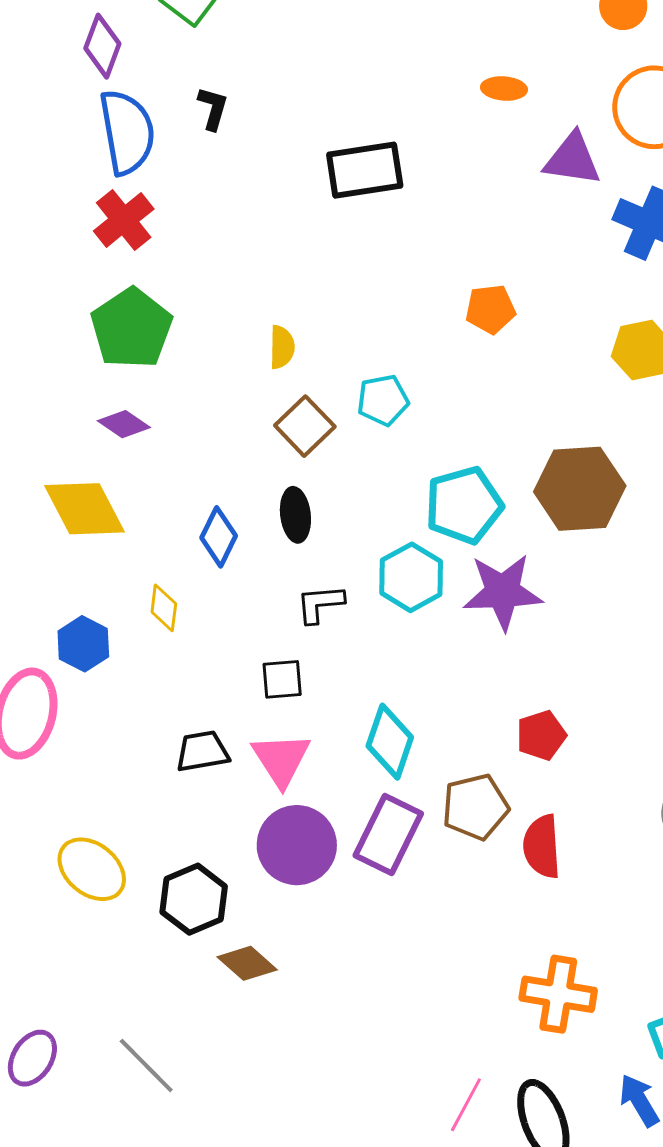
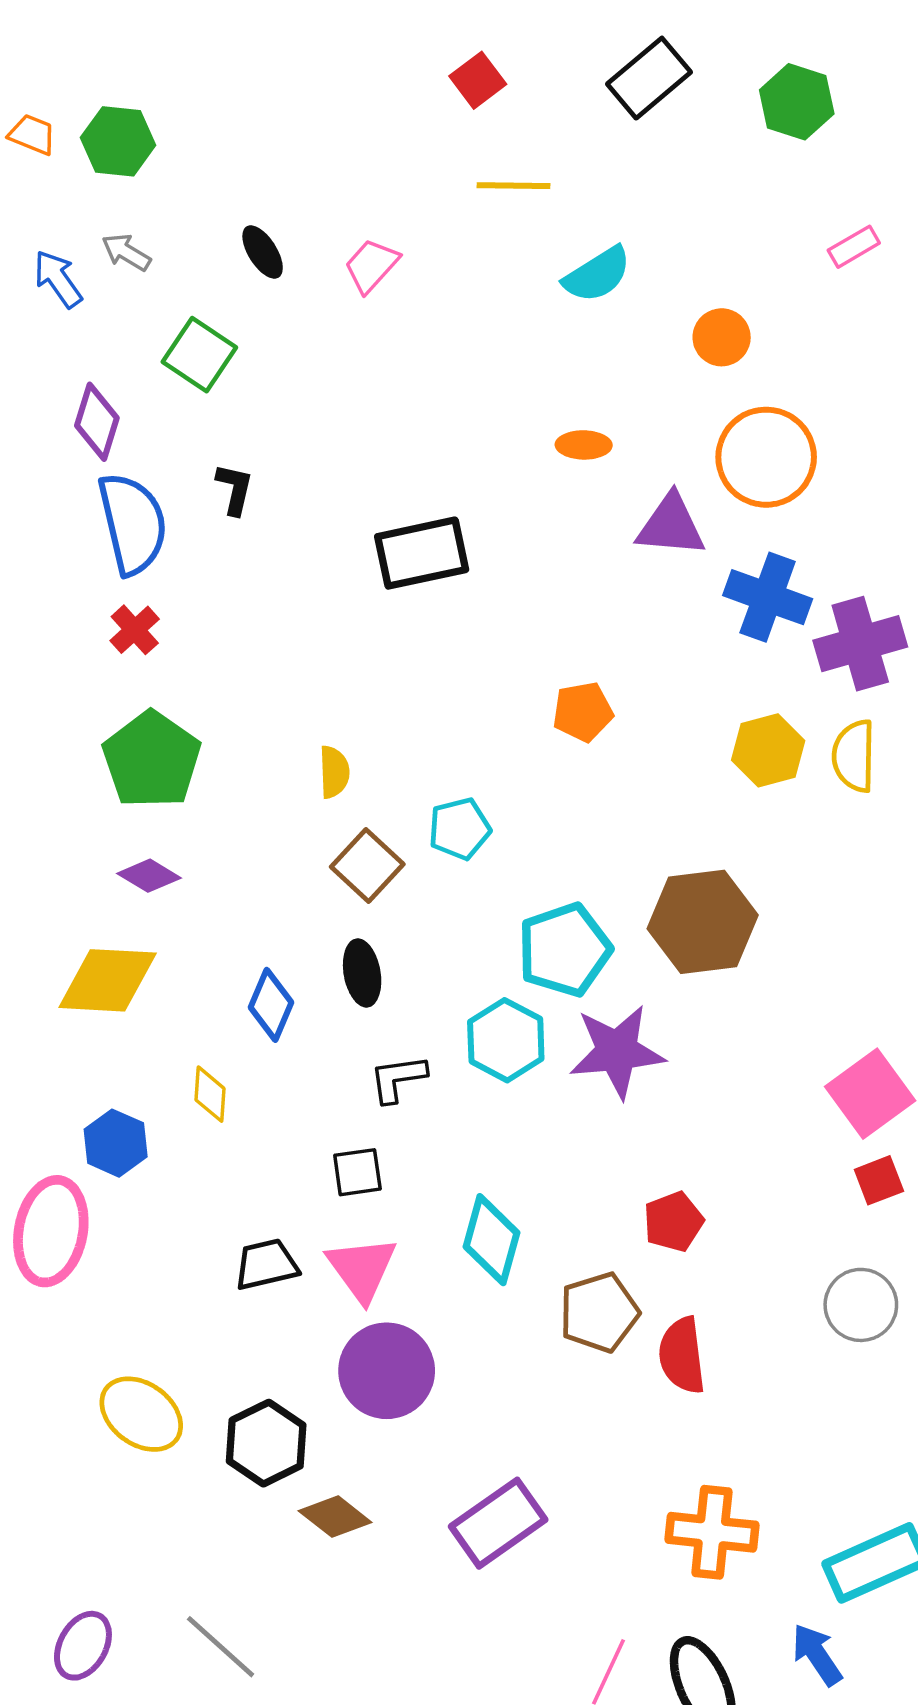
red cross: (124, 220) -> (135, 630), size x0.7
yellow diamond: (85, 509) -> (108, 980), turned -56
purple rectangle: (388, 835) -> (498, 1523), moved, turned 32

